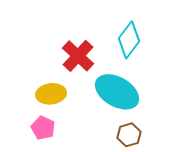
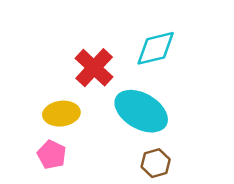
cyan diamond: (129, 40) -> (156, 48), turned 39

